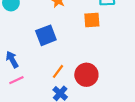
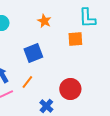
orange line: (58, 71) -> (27, 82), moved

